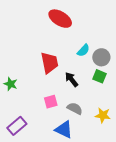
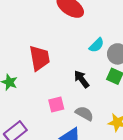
red trapezoid: (49, 63) -> (39, 58), moved

